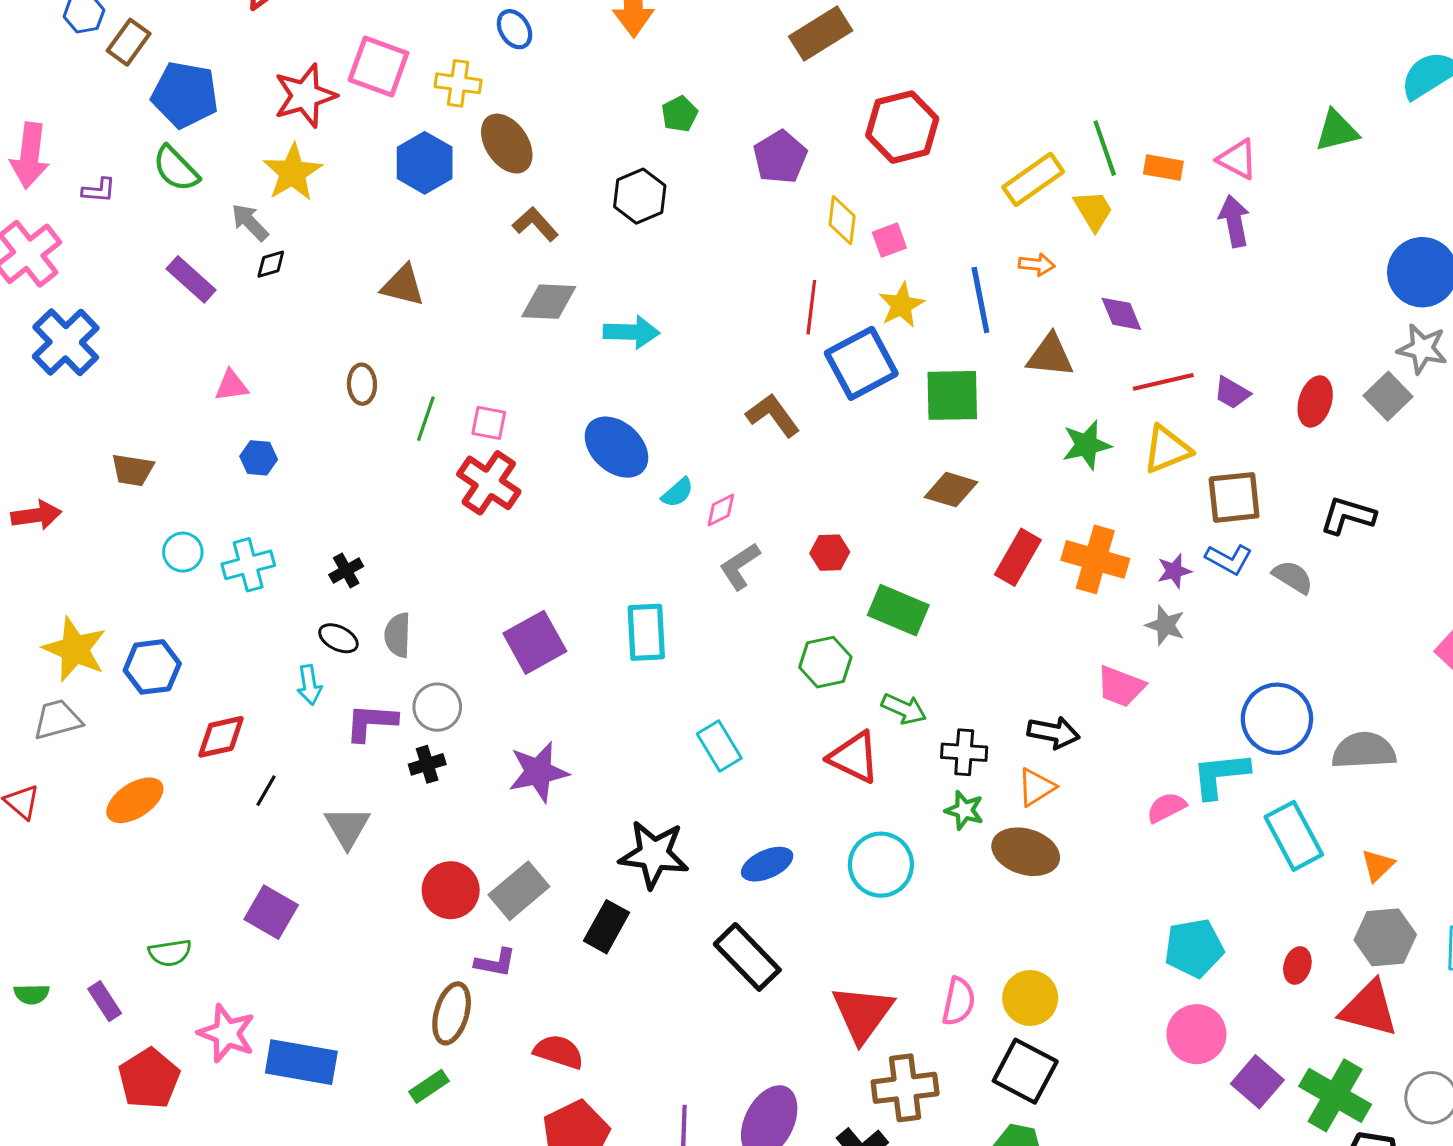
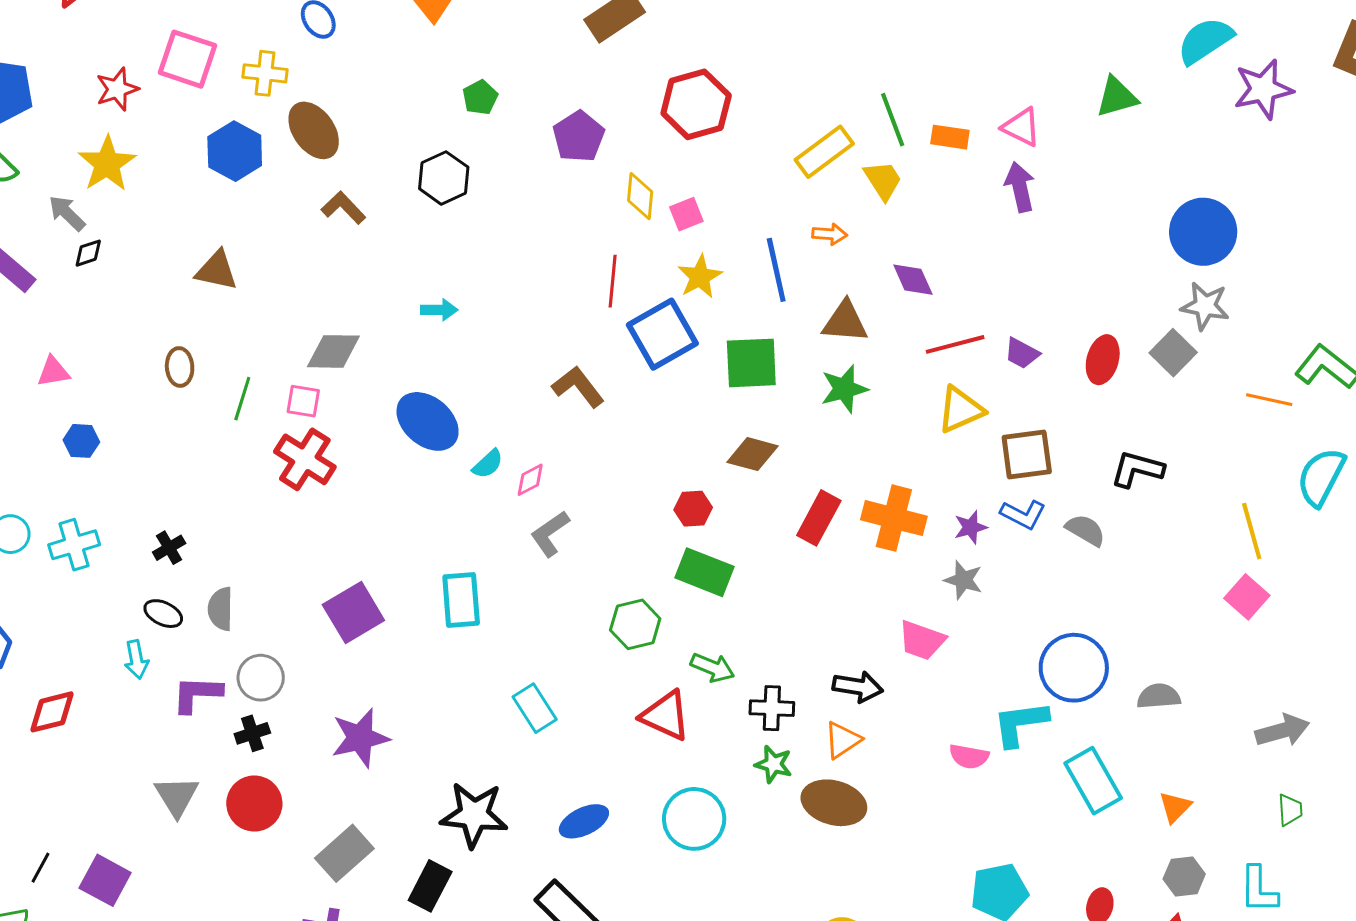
red star: (305, 96) -> (117, 89), size x0.7
gray diamond: (549, 302) -> (333, 351), moved
cyan arrow: (632, 332) -> (439, 310), size x0.7
green star: (1087, 445) -> (844, 389), moved
red hexagon: (830, 553) -> (693, 509), moved
gray semicircle: (1364, 751) -> (1159, 696), size x0.7
black line: (266, 791) -> (41, 868), moved
pink semicircle: (1166, 808) -> (969, 756), turned -141
red circle: (451, 890) -> (254, 804), moved
gray hexagon: (1385, 937) -> (1184, 877), size x0.7

